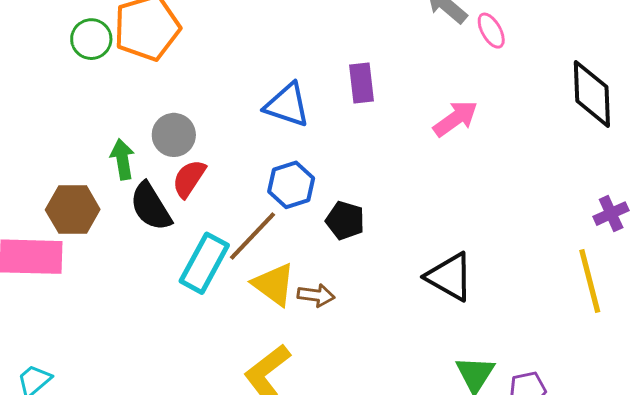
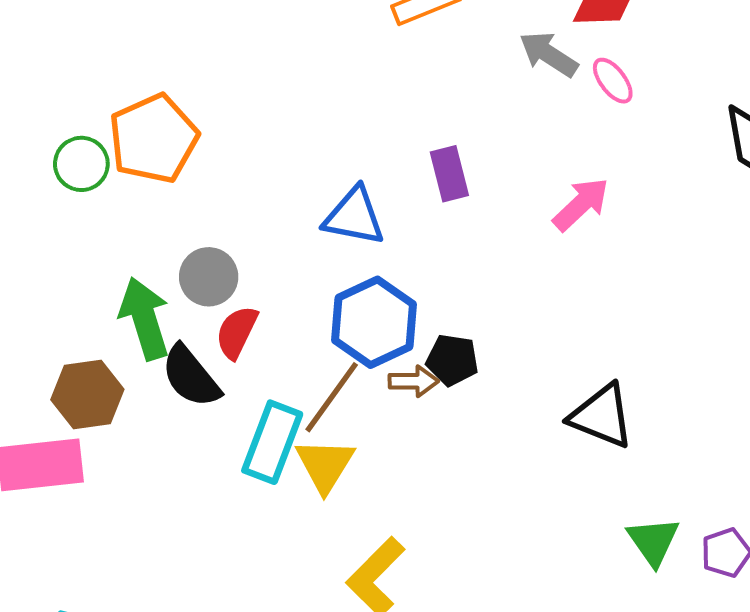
green arrow: (122, 159) -> (145, 319), size x1.5
blue hexagon: (291, 185) -> (374, 322), size x1.4
yellow triangle: (274, 284) -> (325, 465), moved, turned 33
brown arrow: (316, 295) -> (414, 381), moved

